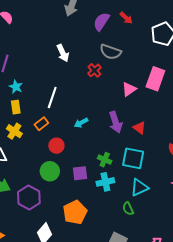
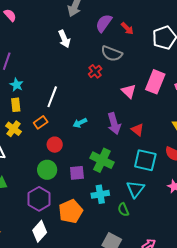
red arrow: (126, 18) -> (127, 28), moved
white arrow: (63, 53) -> (64, 39), moved
pink triangle: (129, 89) -> (129, 91), turned -42
cyan square: (133, 158) -> (145, 160), moved
green cross: (105, 160) -> (102, 160), size x1.6
cyan cross: (105, 182) -> (100, 194), moved
cyan triangle: (139, 187) -> (135, 189), turned -30
purple hexagon: (29, 197) -> (39, 199), moved

